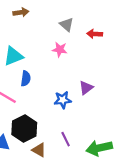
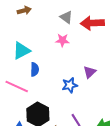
red arrow: (95, 34) -> (92, 23), size x1.6

